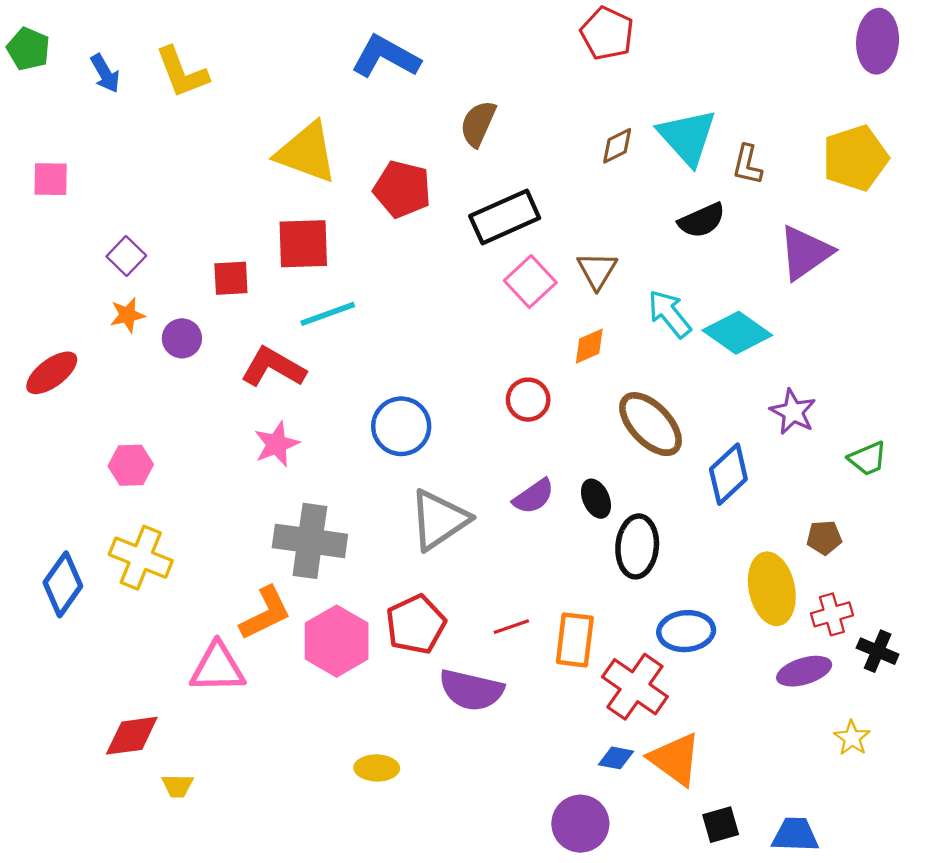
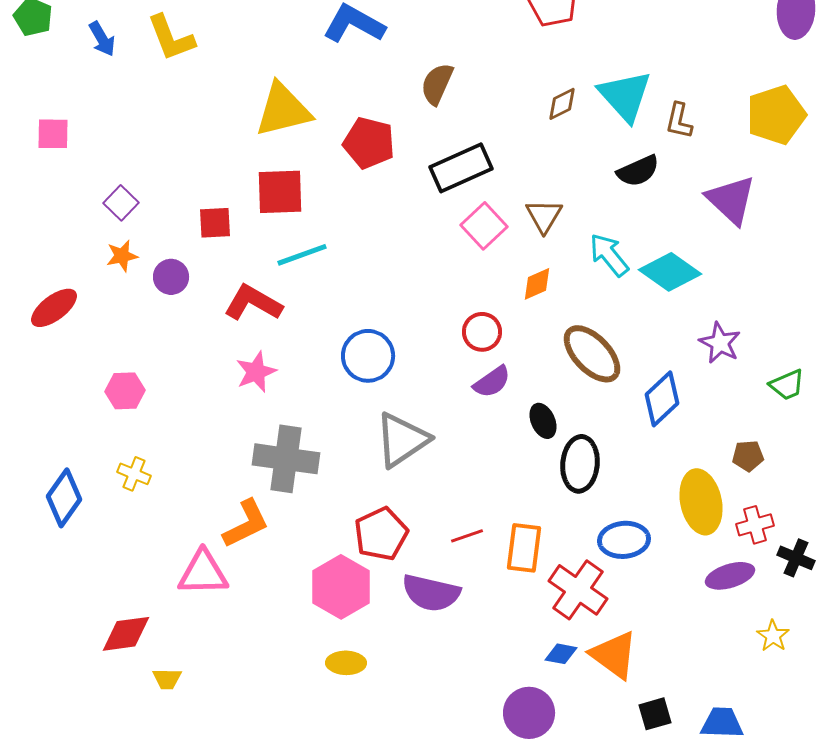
yellow triangle: (307, 152) -> (283, 110), turned -34
purple triangle: (805, 253) -> (731, 200), turned -42
purple semicircle: (534, 496) -> (492, 382), moved
yellow cross: (141, 558) -> (134, 474), size x0.6
pink hexagon: (337, 641) -> (341, 587), moved

